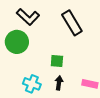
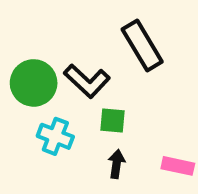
black L-shape: (28, 17) -> (87, 81), moved
cyan cross: (32, 84) -> (55, 136), moved

